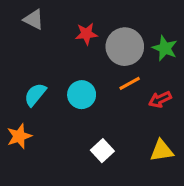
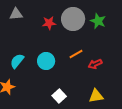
gray triangle: (34, 19) -> (16, 14), turned -32
gray circle: (125, 47) -> (73, 19), moved
green star: (165, 48) -> (98, 21), moved

